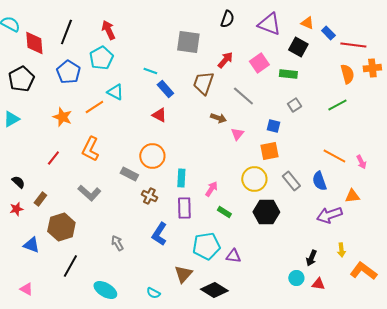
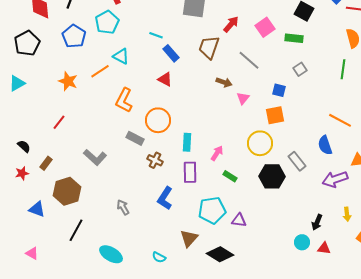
green line: (337, 105) -> (343, 69), turned -54
orange L-shape: (90, 149) -> (124, 100), moved
gray rectangle: (291, 181) -> (297, 161), moved

